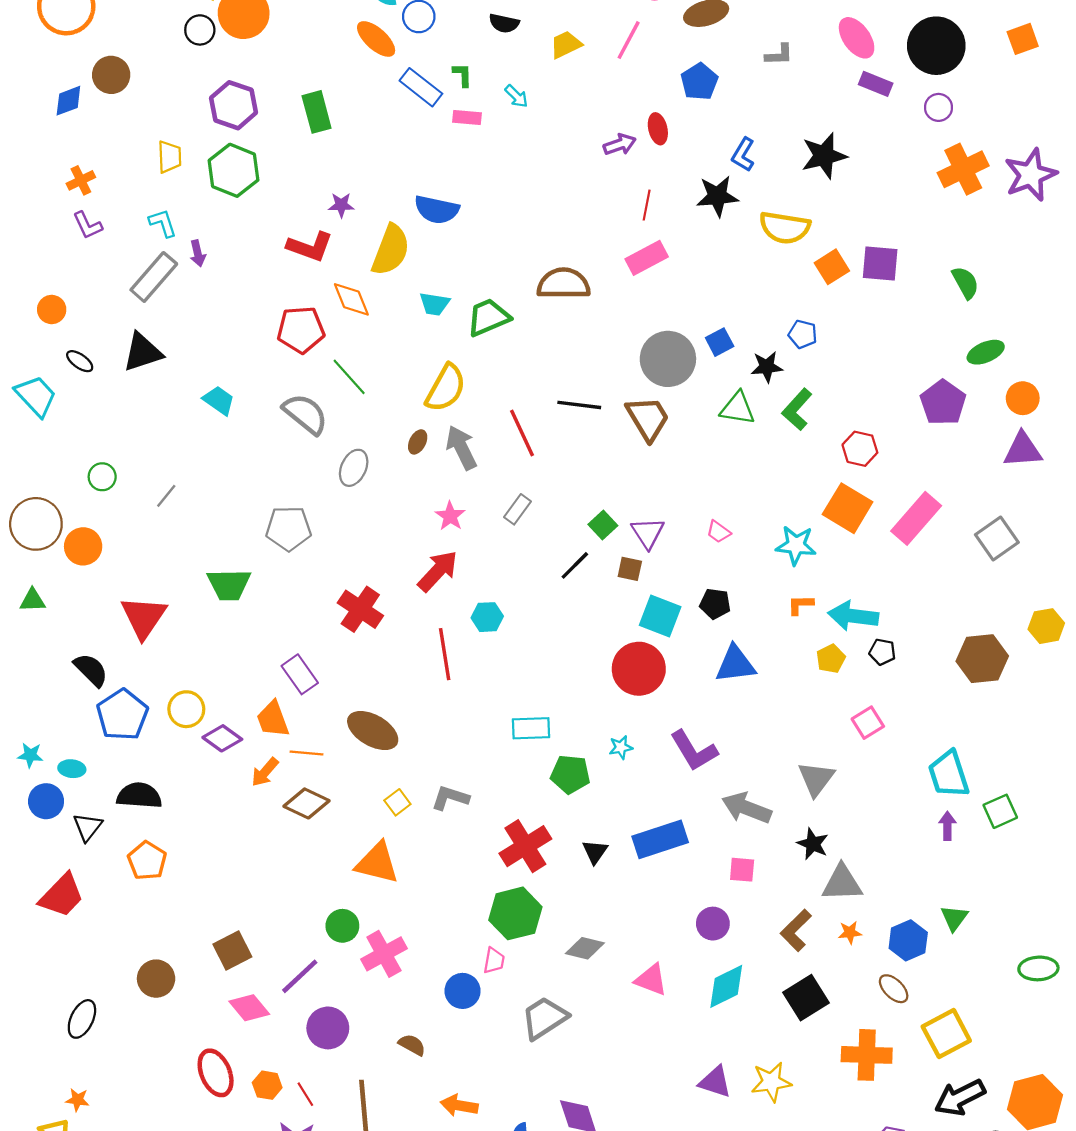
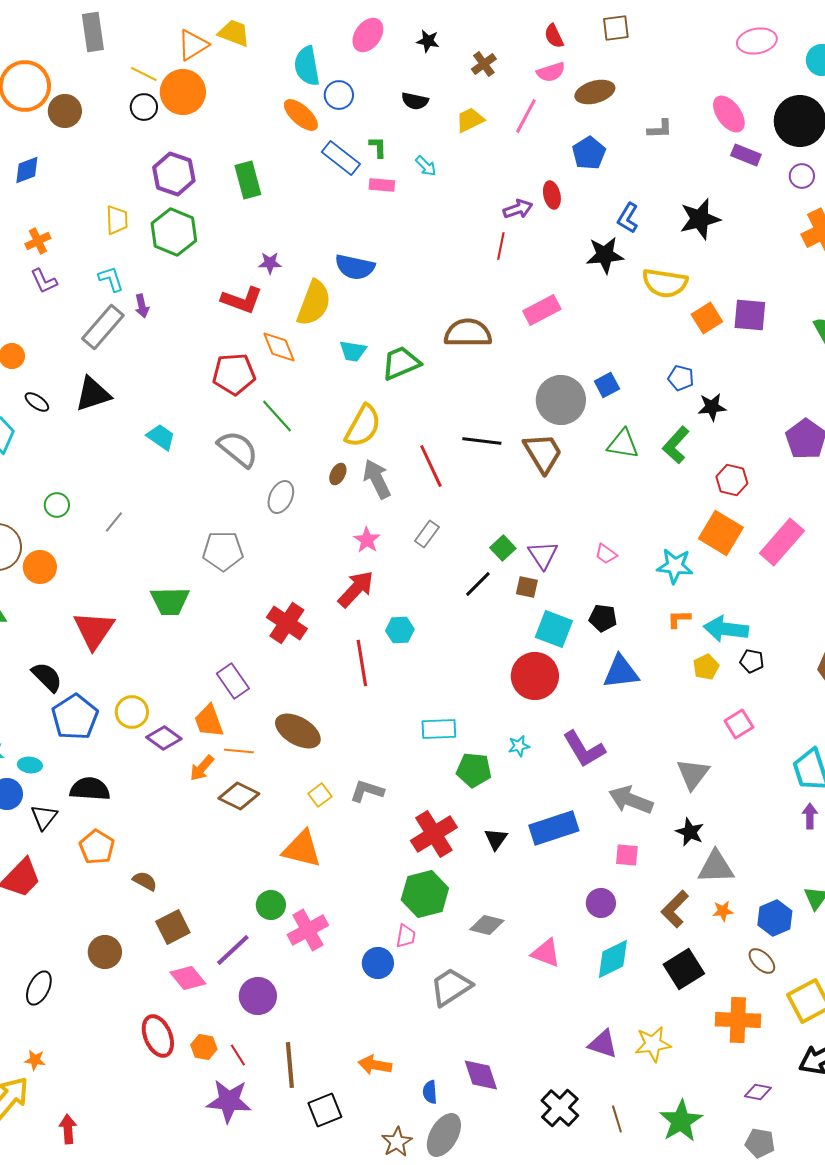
brown circle: (111, 75) -> (65, 111), moved
red line: (647, 205) -> (501, 246), moved
black star: (767, 367) -> (712, 407), moved
brown semicircle: (412, 1045) -> (145, 881), moved

